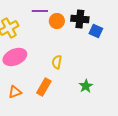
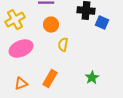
orange circle: (57, 21) -> (51, 25), moved
yellow semicircle: (57, 62) -> (63, 45), moved

